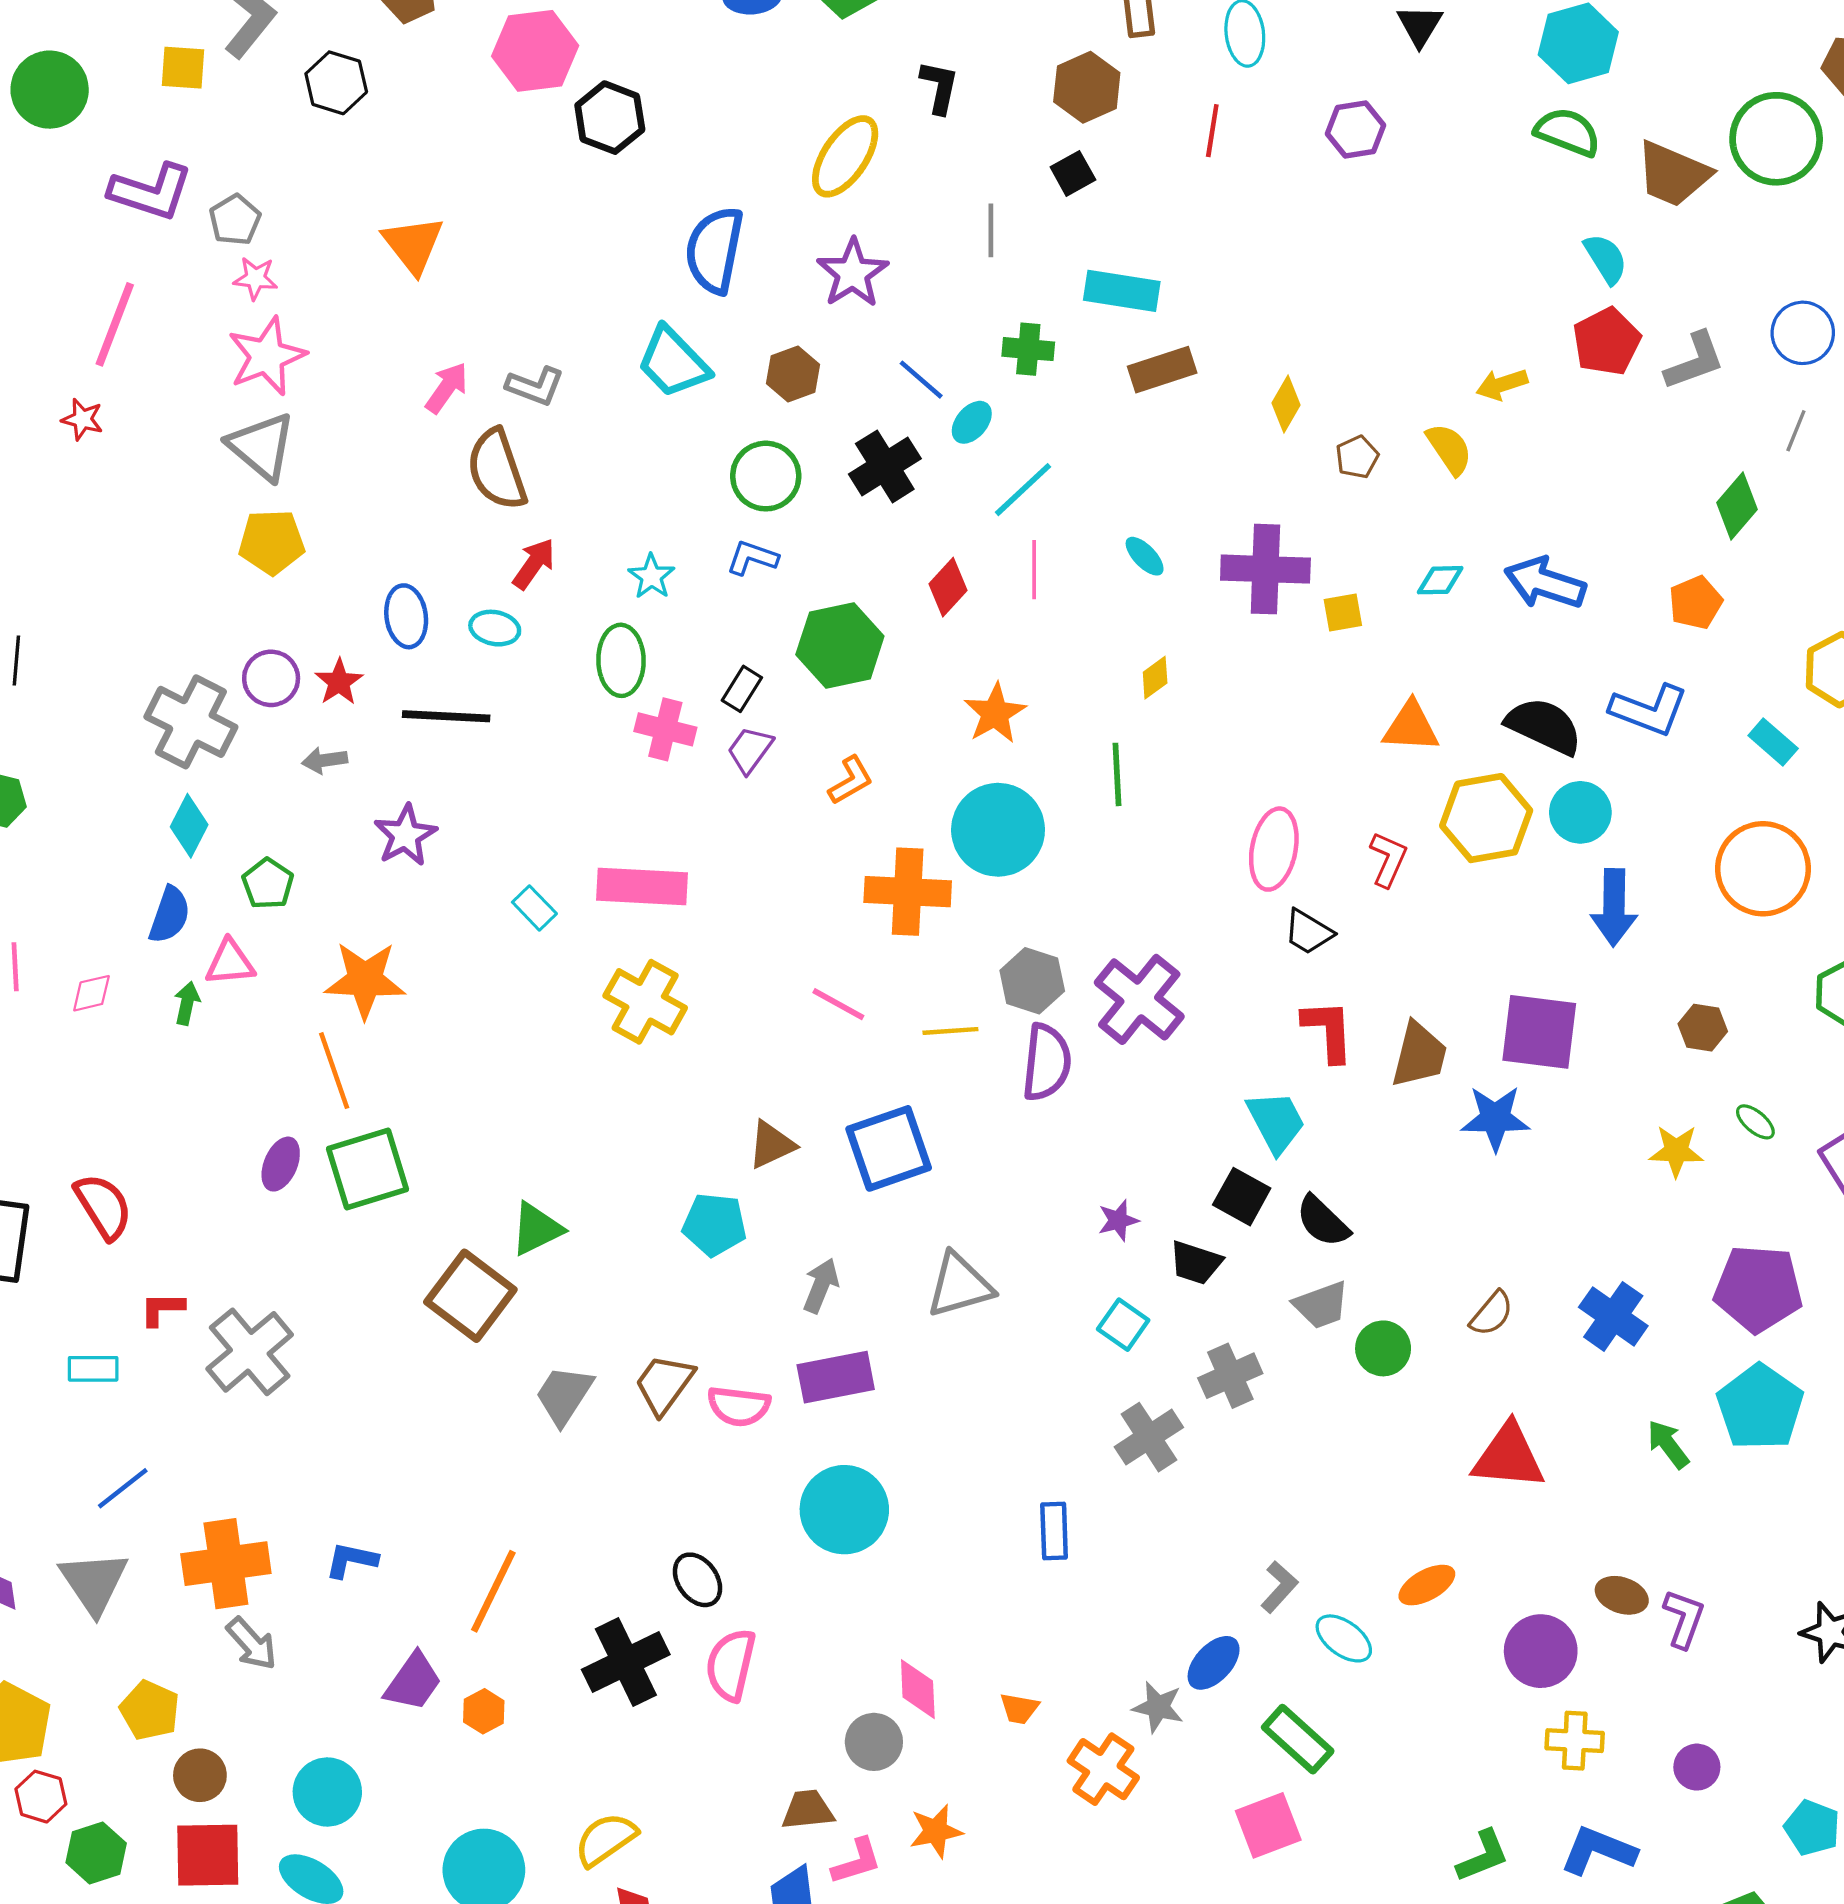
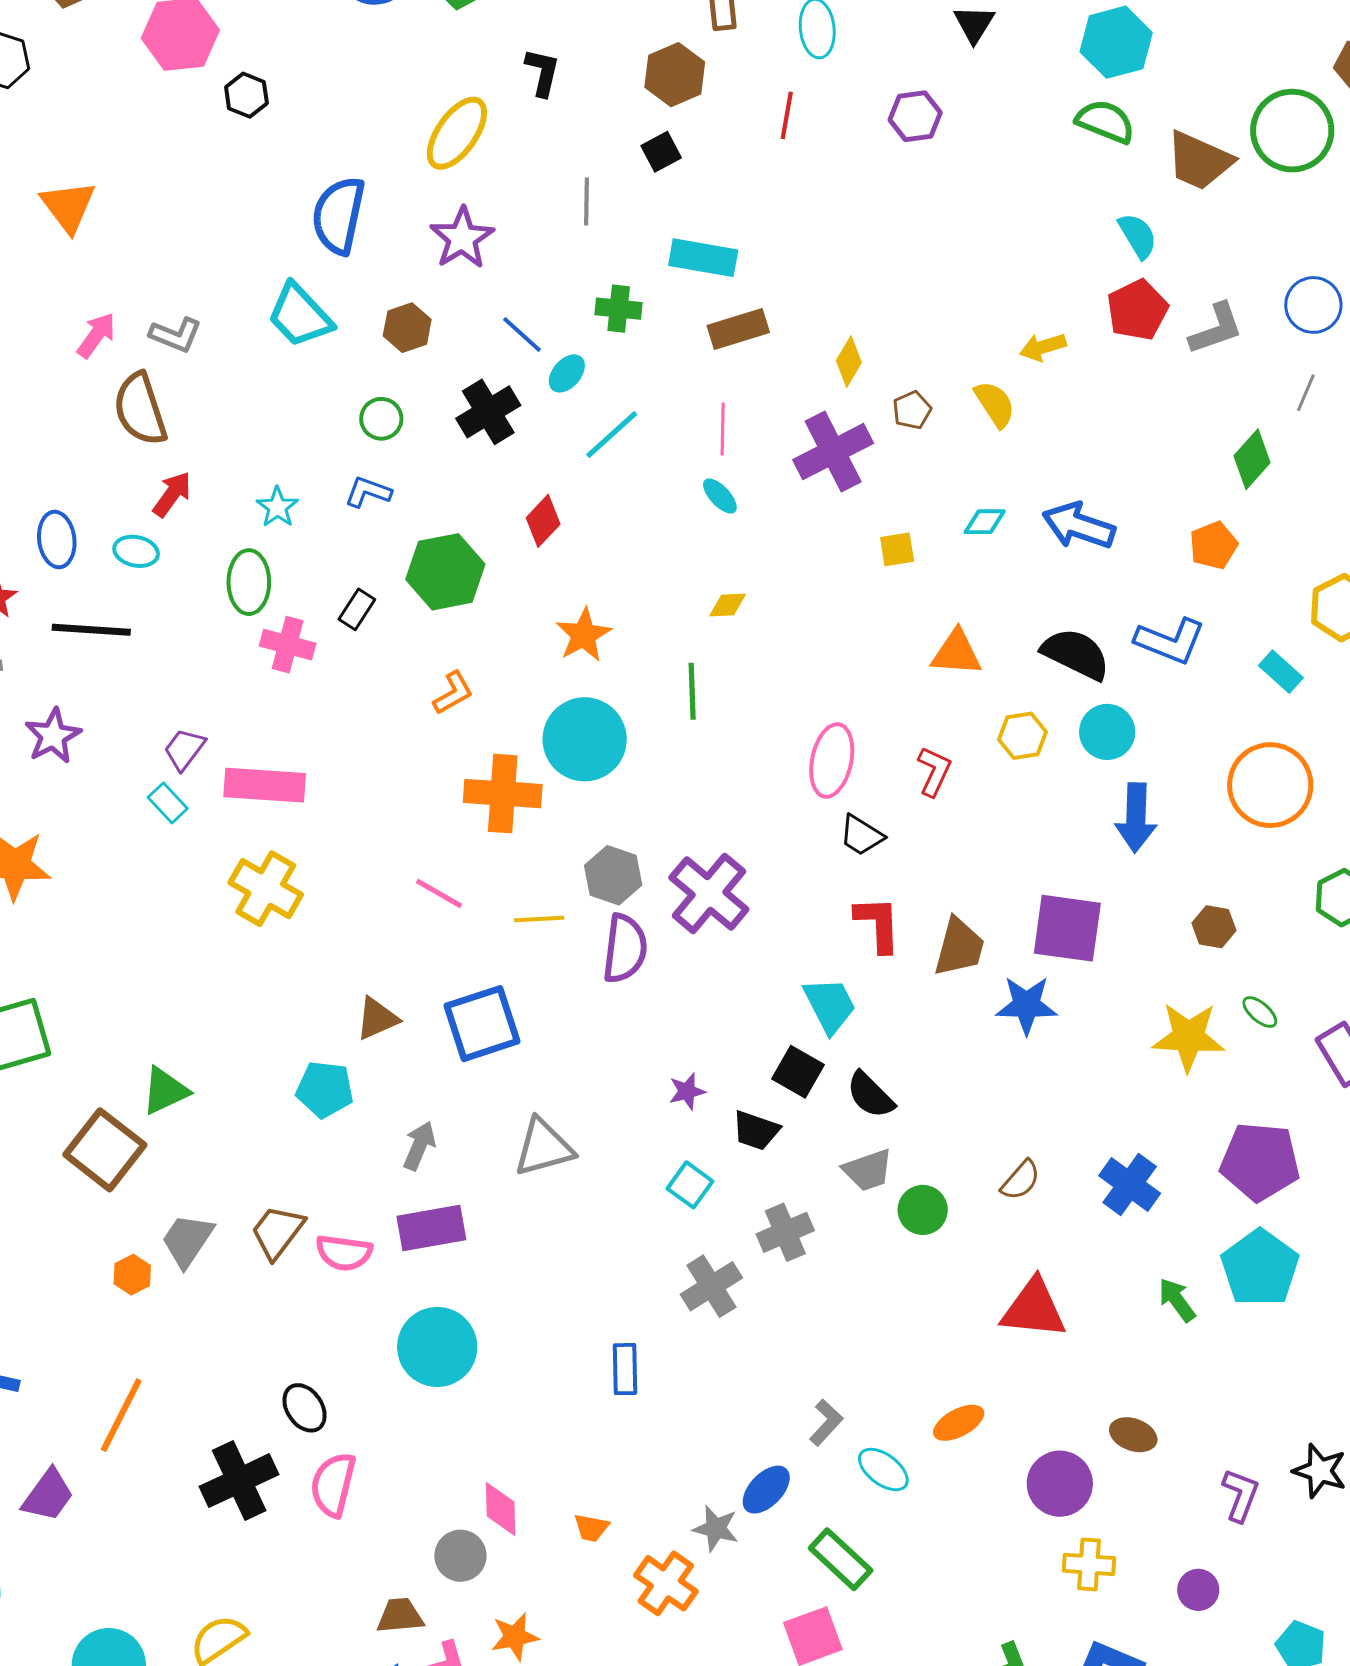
black hexagon: (610, 118) -> (246, 95), size x0.7
green circle: (766, 476) -> (381, 419), size x0.7
purple cross: (1265, 569) -> (833, 452), moved, turned -30
pink line: (1034, 570) -> (723, 429), moved
yellow diamond: (1155, 678) -> (728, 605), turned 33
purple trapezoid: (750, 750) -> (184, 749), moved
yellow hexagon: (1486, 818) -> (1023, 736), size x0.6
yellow star: (1676, 1151) -> (1188, 1037), size x1.5
purple L-shape: (1684, 1619) -> (1240, 1495), moved
orange hexagon: (484, 1711) -> (132, 1275), moved

